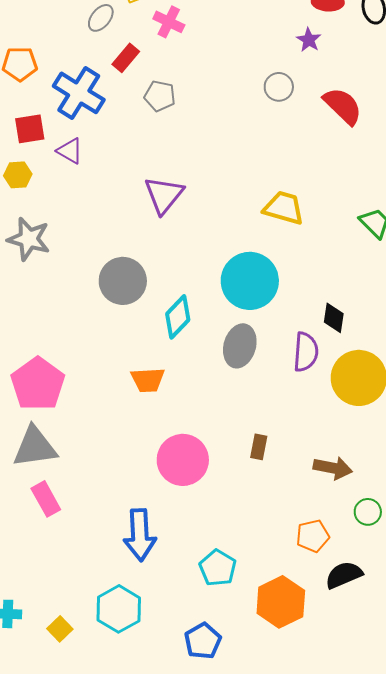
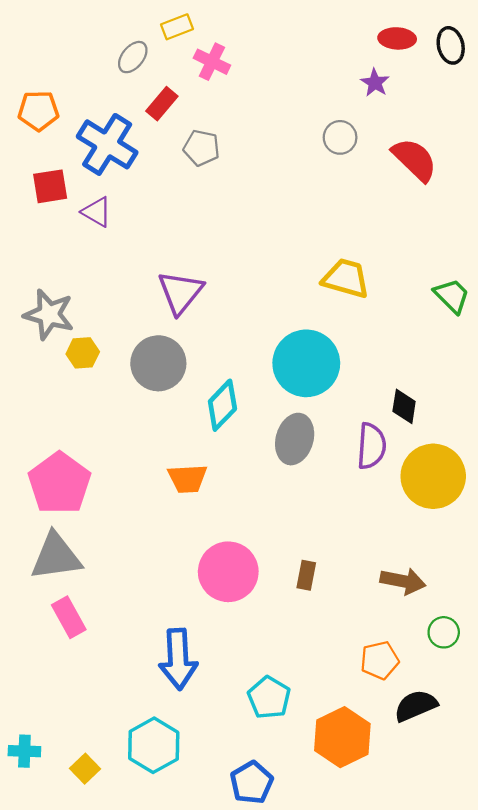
yellow hexagon: (18, 175) -> (83, 353), moved
purple triangle: (164, 195) -> (180, 292), moved
brown rectangle: (259, 447) -> (306, 575), moved

